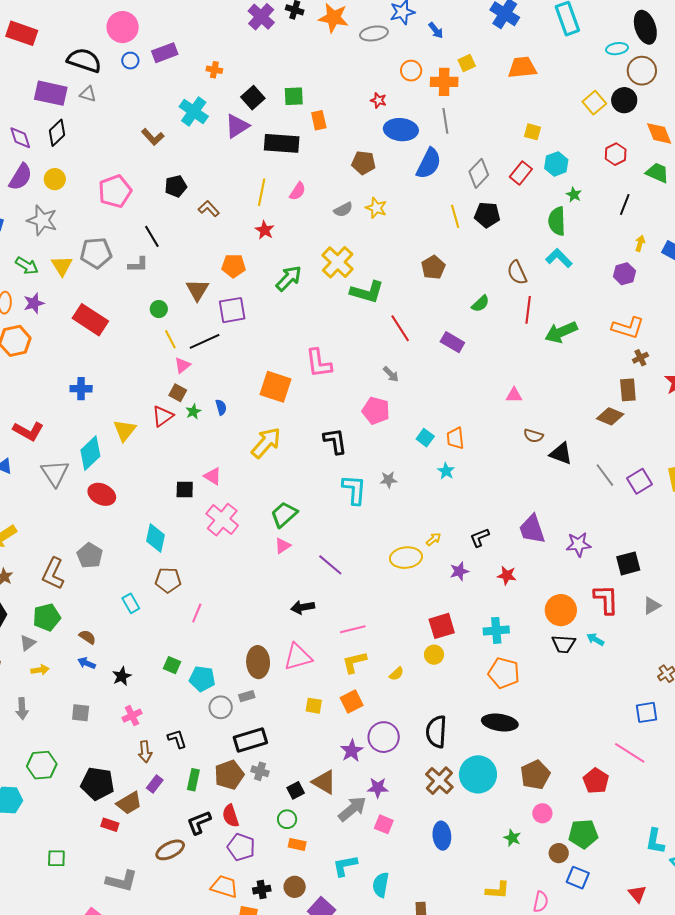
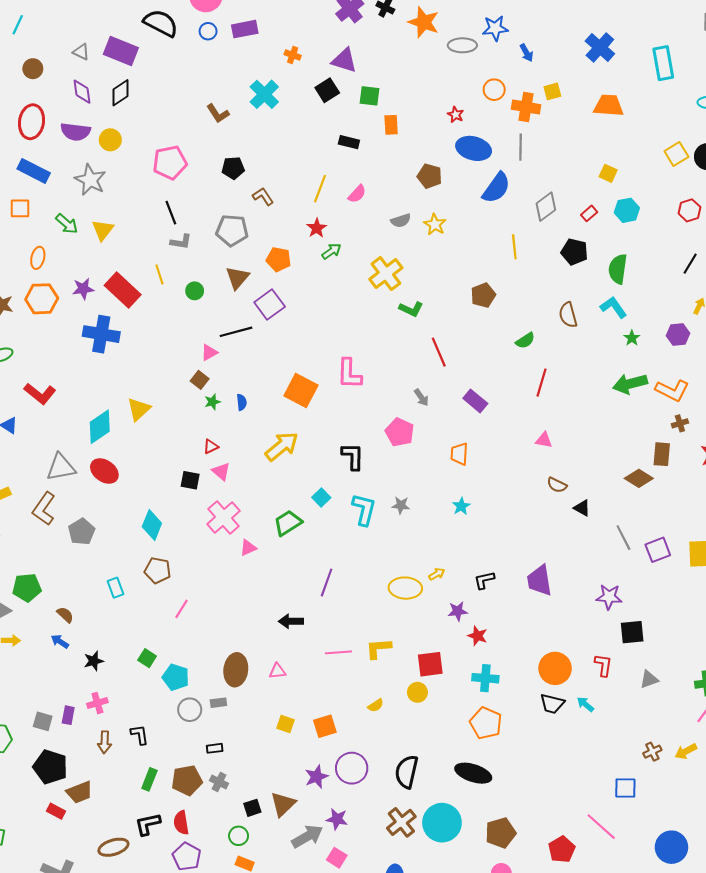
gray triangle: (88, 94) -> (81, 52), moved
purple triangle: (237, 126) -> (344, 60), moved, turned 40
black rectangle: (282, 143) -> (349, 142), size x0.6
red rectangle: (521, 173) -> (589, 213), size x0.7
purple semicircle: (20, 177) -> (76, 132), turned 56
green star: (574, 195) -> (632, 338), moved
black pentagon: (487, 215) -> (574, 252), moved
black line: (152, 236) -> (171, 213), moved
gray pentagon: (96, 253) -> (232, 230), moved
green arrow: (289, 278) -> (331, 251), moved, size x0.7
green L-shape: (367, 292) -> (411, 309), size x0.7
purple star: (34, 303) -> (83, 289), moved
purple square: (232, 310) -> (270, 304), turned -36
red line: (528, 310) -> (542, 383), moved
green arrow: (561, 332) -> (630, 384), moved
yellow line: (170, 339) -> (159, 274), moved
purple rectangle: (452, 342) -> (475, 401), moved
blue cross: (81, 389) -> (101, 334), moved, size x1.6
red triangle: (163, 416) -> (211, 447), moved, size x0.7
cyan square: (425, 438) -> (321, 498), moved
orange trapezoid: (455, 438) -> (459, 454), moved
black triangle: (561, 454) -> (582, 508), size x0.7
gray triangle: (55, 473) -> (61, 467), moved, turned 44
purple star: (578, 544) -> (609, 597), moved
pink triangle: (283, 546) -> (248, 548), moved
purple line: (330, 565) -> (327, 582), turned 60
brown L-shape: (53, 574) -> (44, 509), moved
red star: (507, 575) -> (477, 636), moved
red L-shape: (606, 599) -> (603, 665), size x0.7
pink triangle: (298, 657) -> (277, 671), size x0.6
yellow L-shape: (354, 662) -> (378, 648), moved
gray square: (81, 713) -> (43, 721), moved
black rectangle: (250, 740) -> (215, 748), size x0.5
brown triangle: (324, 782) -> (283, 804), turned 36
purple rectangle: (155, 784) -> (68, 715), moved, turned -36

